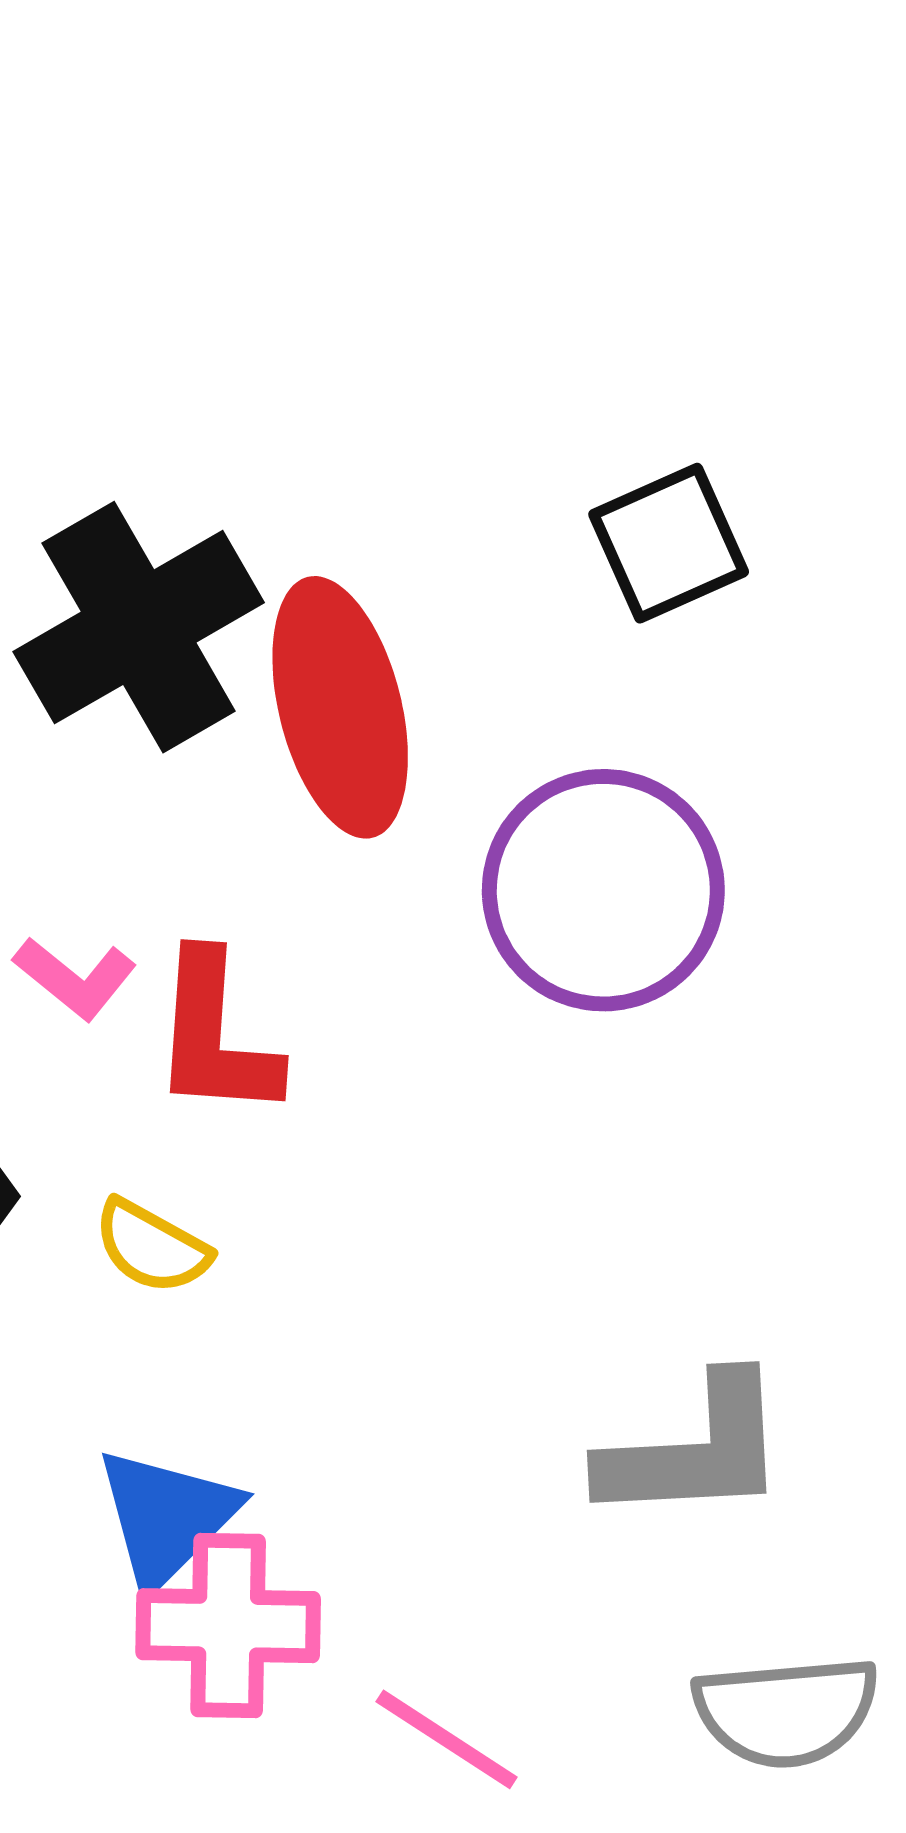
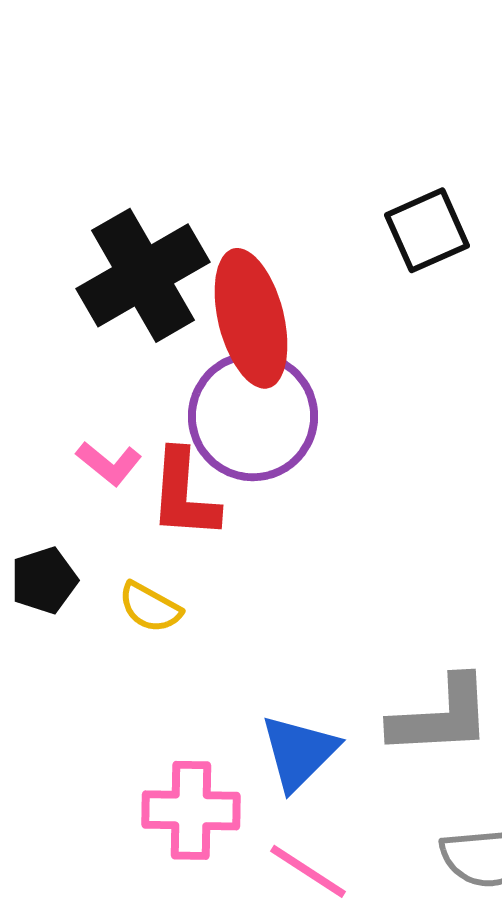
purple circle: (603, 890) -> (253, 416), moved
blue triangle: (167, 1517) -> (299, 752), moved

